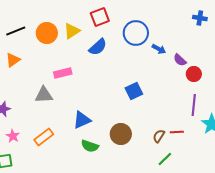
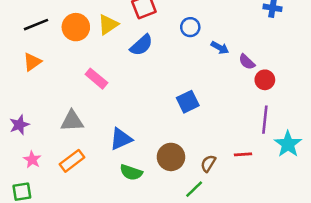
blue circle: (136, 33) -> (190, 27), size x0.6
pink rectangle: (63, 73) -> (96, 79), turned 54
gray triangle: (44, 95) -> (72, 121), moved
brown semicircle: (159, 136) -> (208, 163), moved
green line: (165, 159) -> (194, 189), moved

